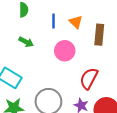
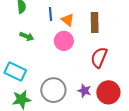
orange triangle: (76, 22) -> (68, 20), moved
red semicircle: (89, 78) -> (99, 57), moved

